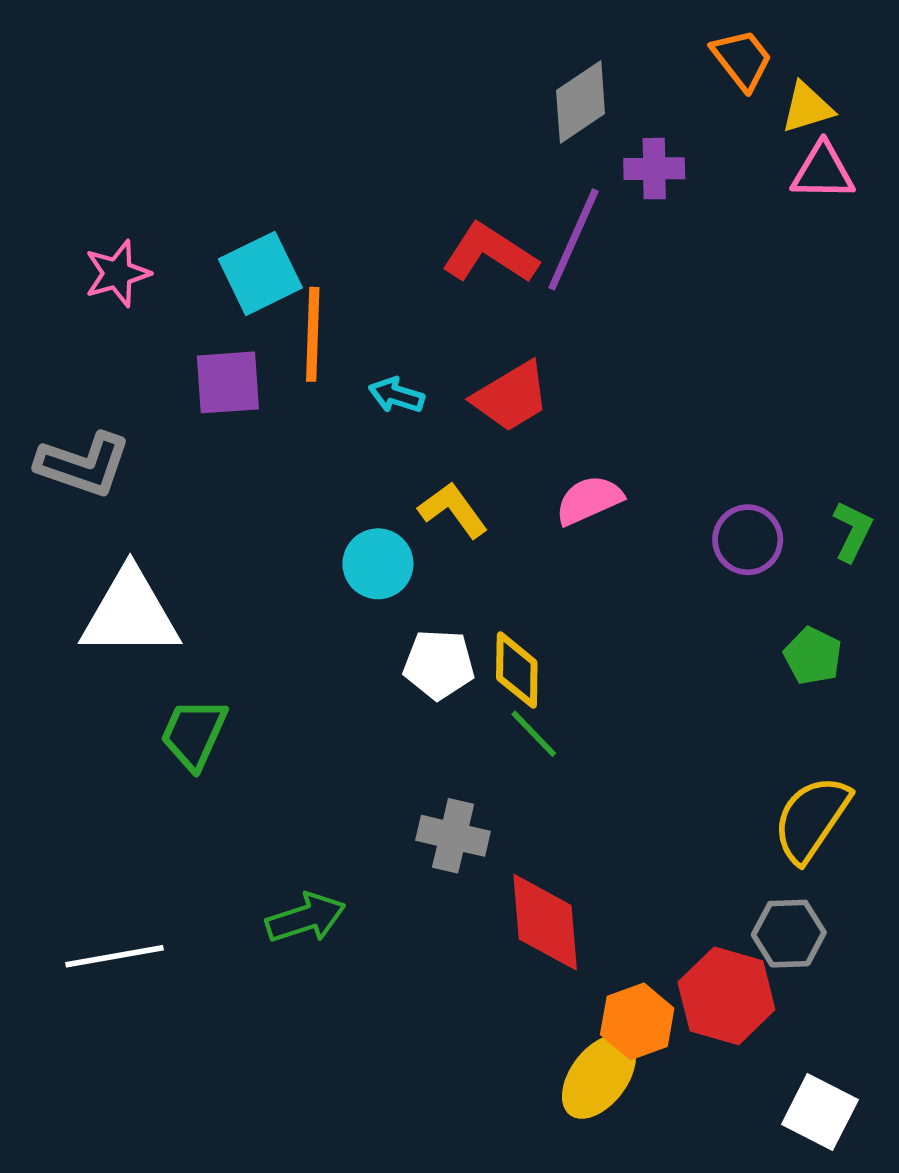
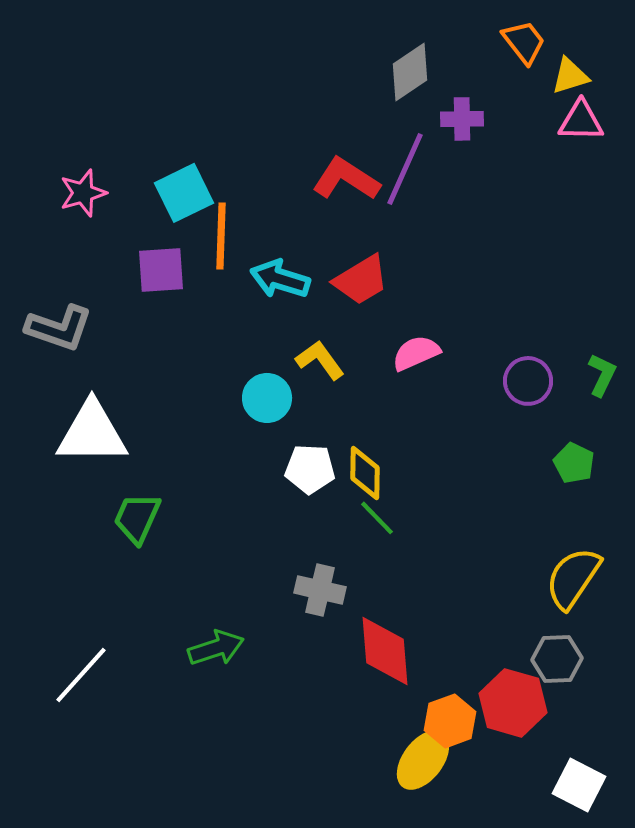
cyan arrow: (396, 395) -> (280, 279), size x1.5
white line: (114, 956) -> (81, 675), turned -38

